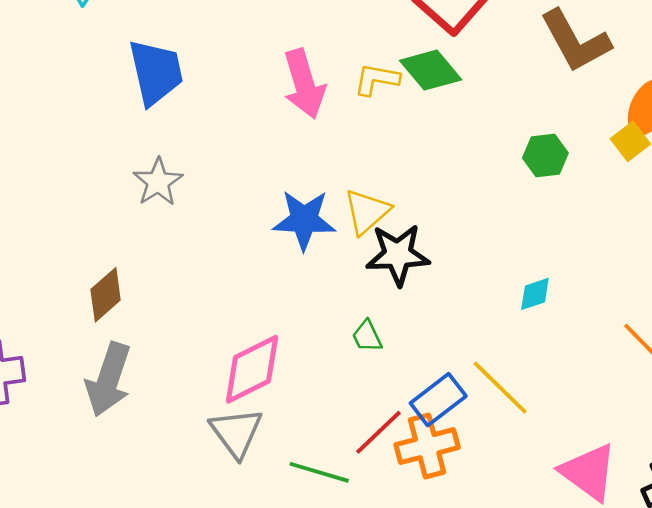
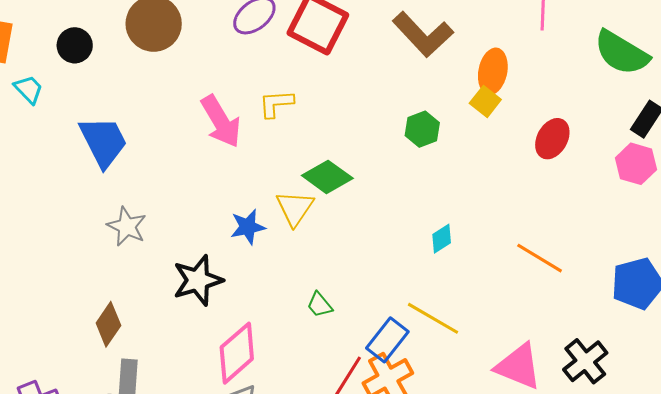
green diamond: (431, 70) -> (327, 177), moved
blue star: (304, 220) -> (248, 227), size x0.7
black star: (398, 255) -> (198, 280), moved

